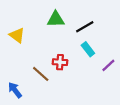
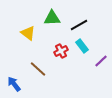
yellow triangle: (17, 35) -> (28, 33), moved
red cross: (60, 62) -> (61, 51), moved, turned -32

